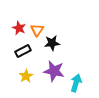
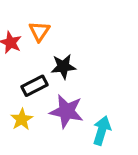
orange triangle: (37, 30) -> (39, 31), moved
black rectangle: (23, 51) -> (35, 86), moved

